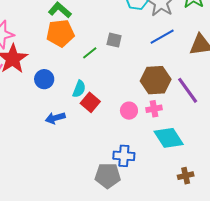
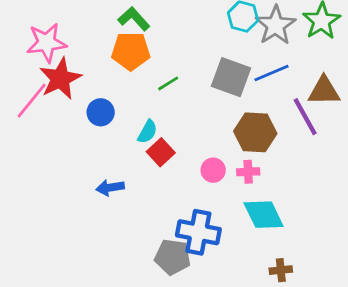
gray square: (114, 40) -> (231, 77), moved, size x1.8
purple line: (188, 90) -> (305, 117), moved
blue arrow: (55, 118) -> (110, 188), moved
blue cross: (124, 156) -> (198, 232), size x1.4

